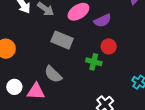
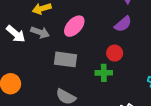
purple semicircle: (103, 21) -> (123, 24), moved

